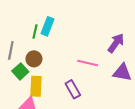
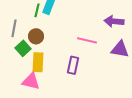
purple arrow: (116, 43) -> (114, 21), turned -120
purple rectangle: (73, 89) -> (73, 65), turned 42

